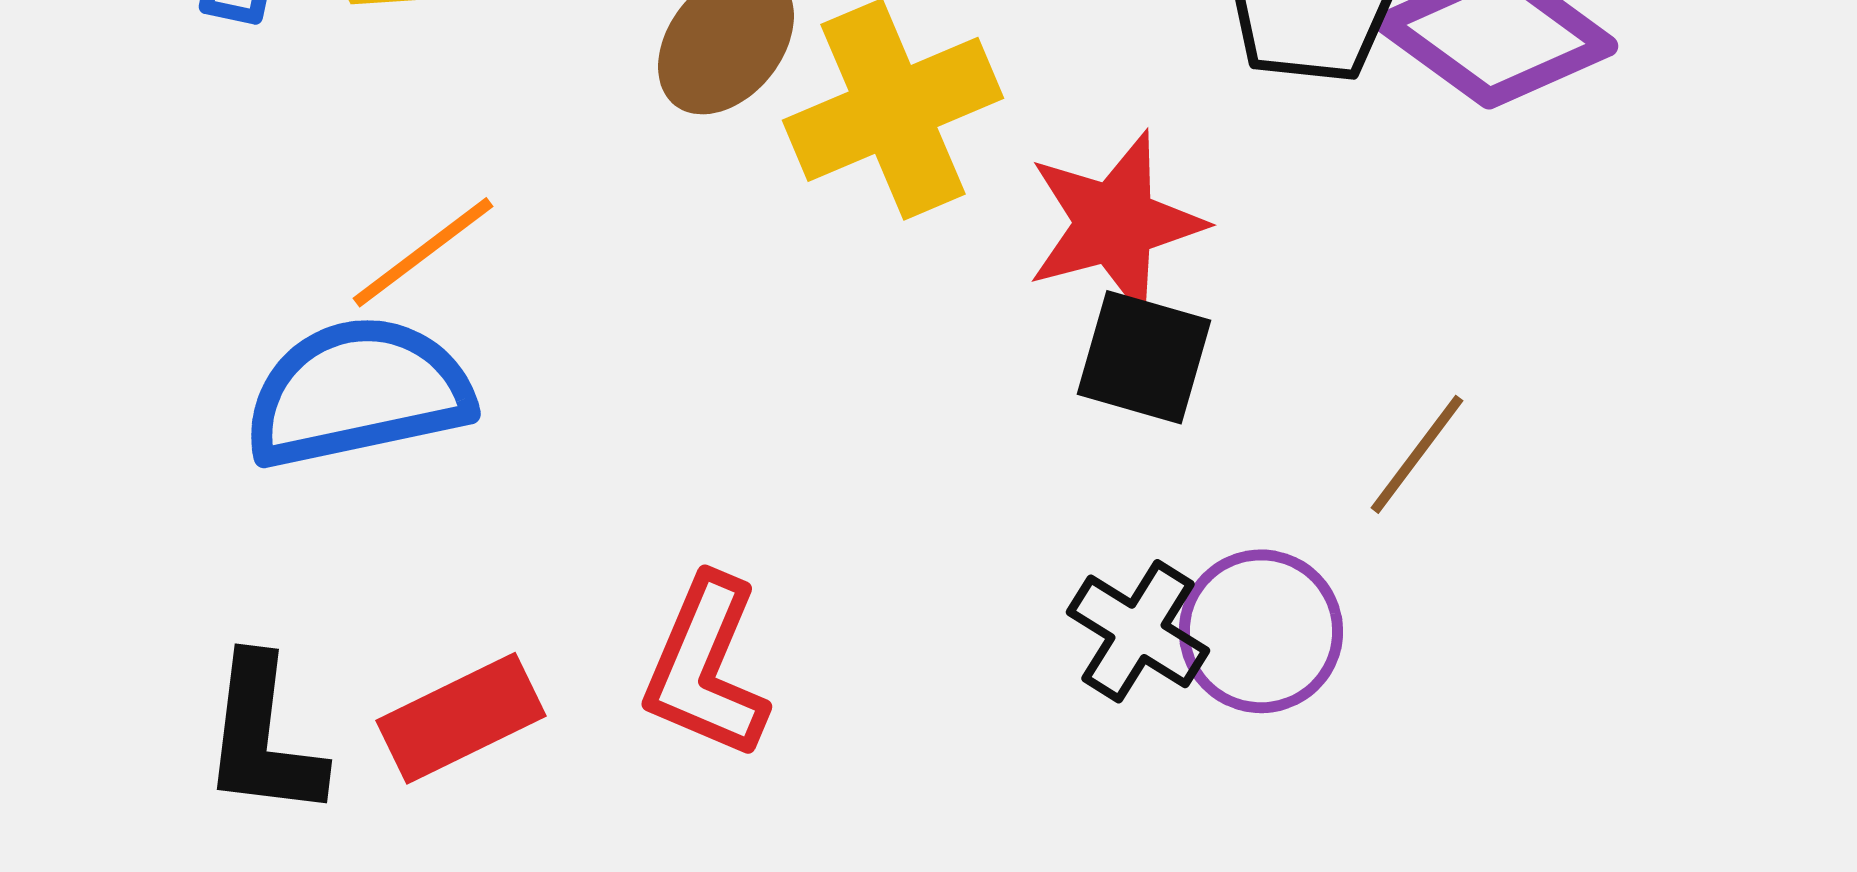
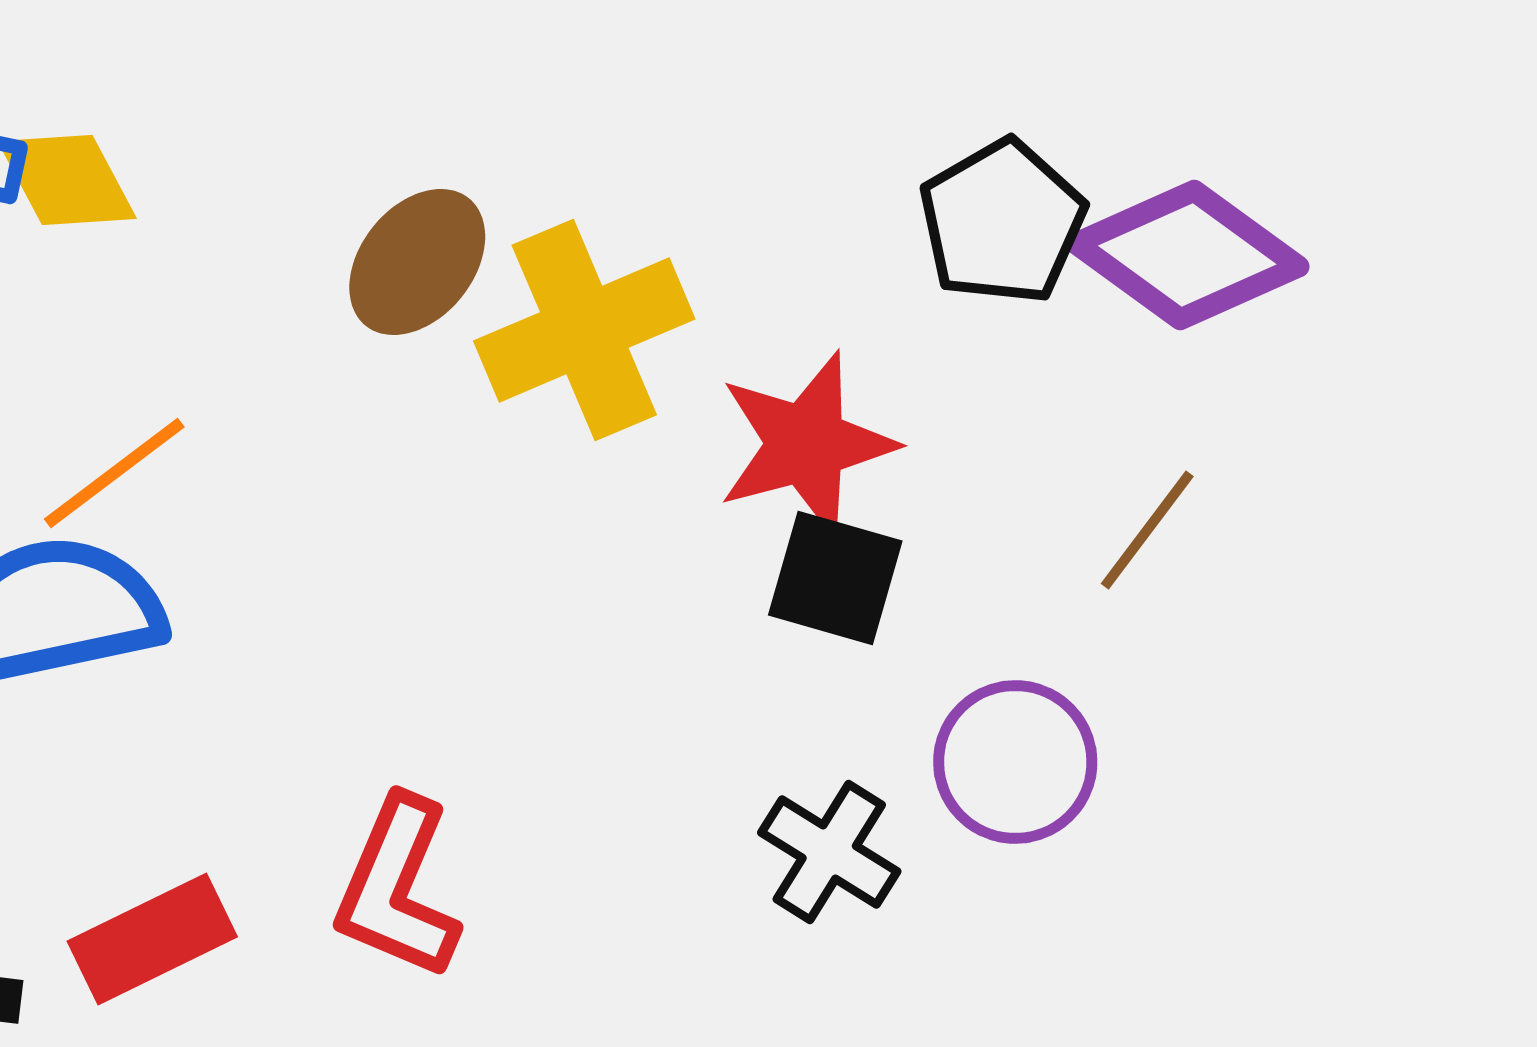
brown line: (1417, 454) -> (1147, 530), moved
purple circle: (1261, 631) -> (1015, 762), moved

